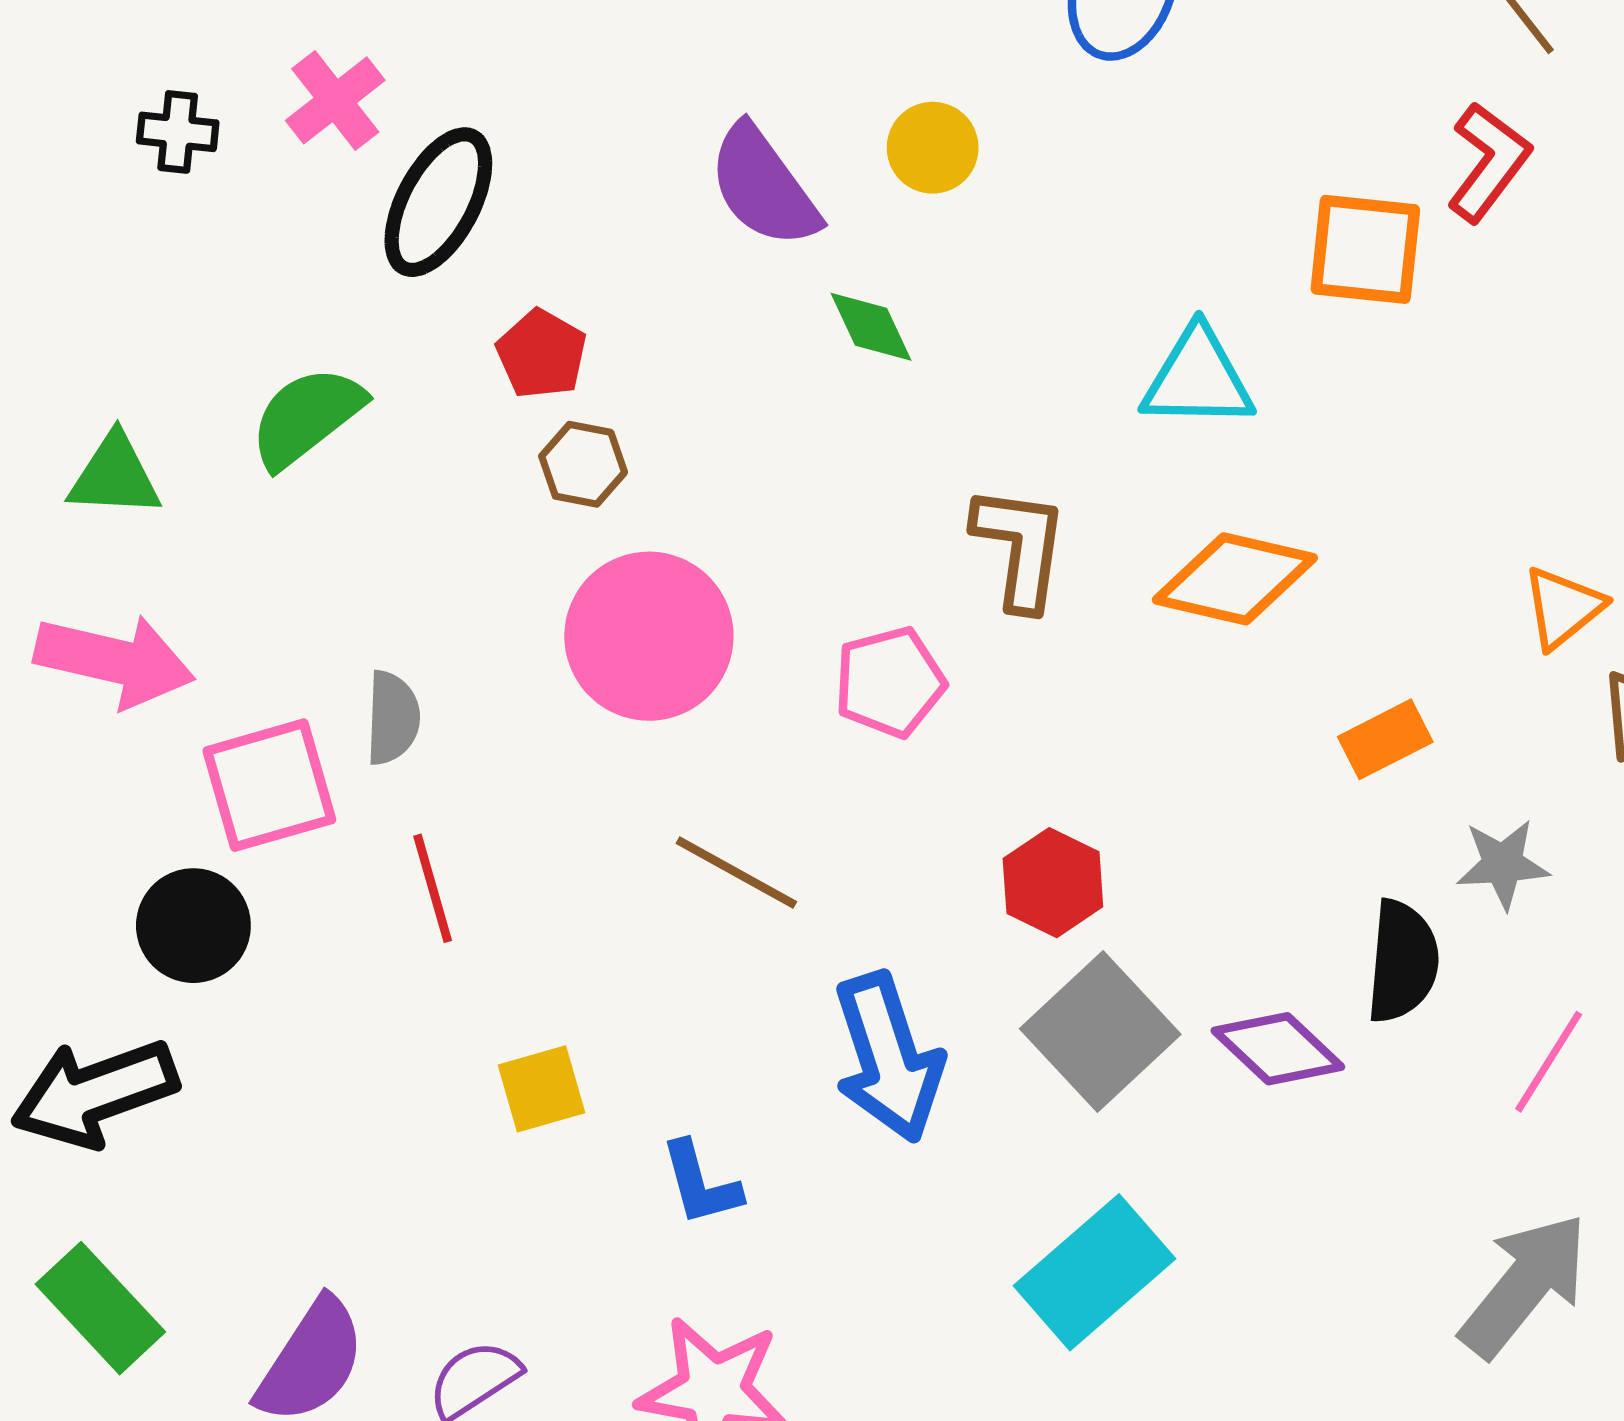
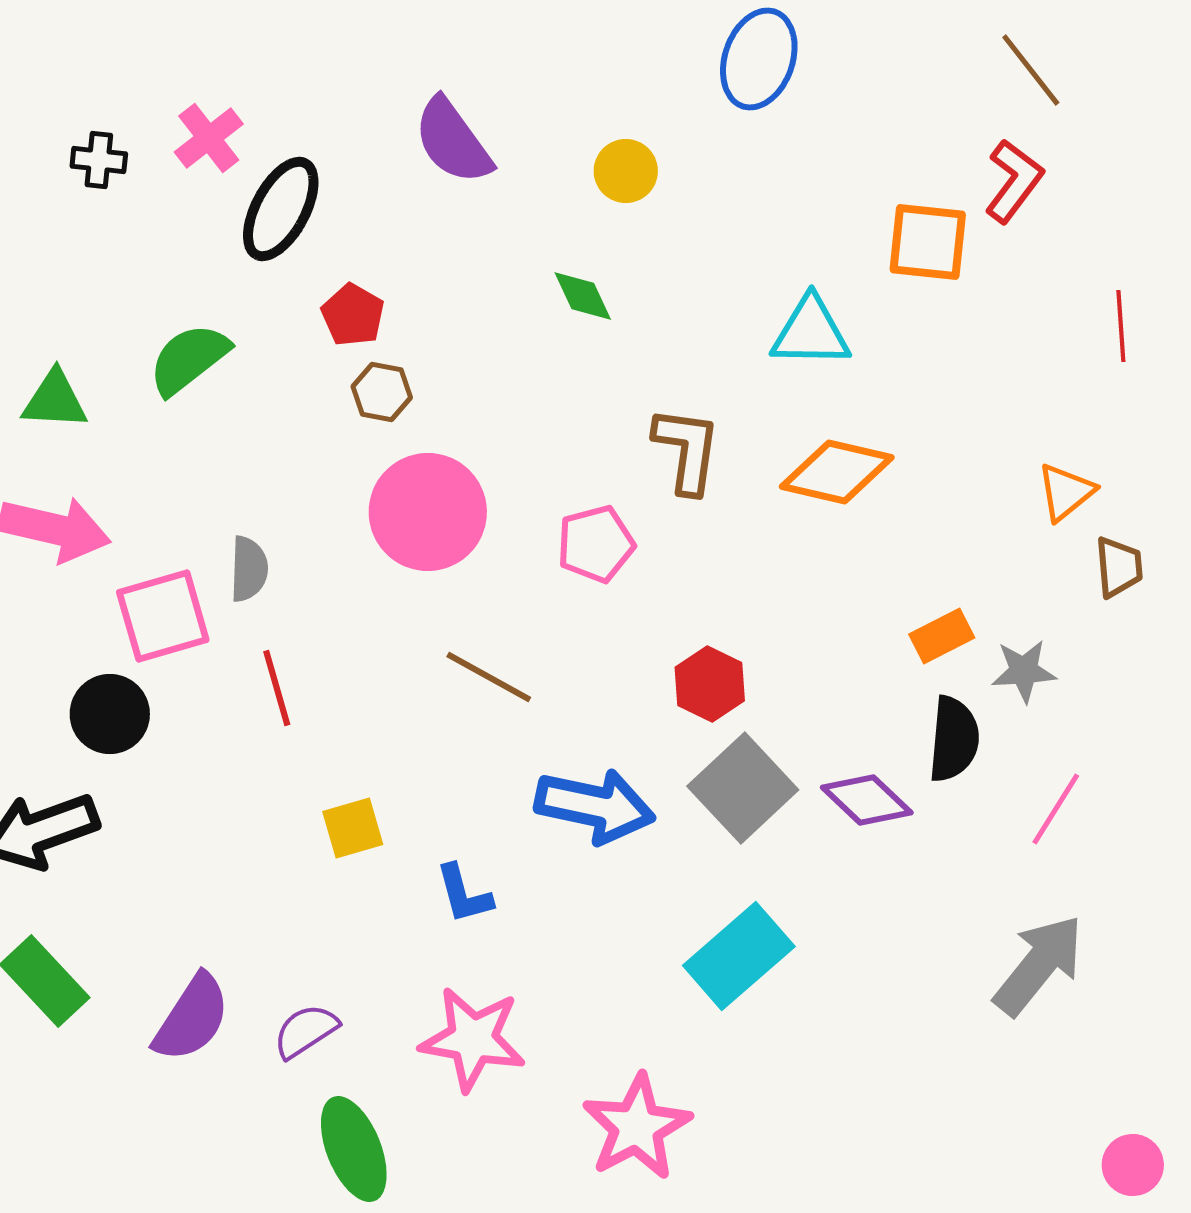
purple semicircle: (764, 186) -> (453, 141), moved
orange rectangle: (1385, 739) -> (942, 636), moved
blue arrow: (888, 1057) -> (595, 806), turned -60

